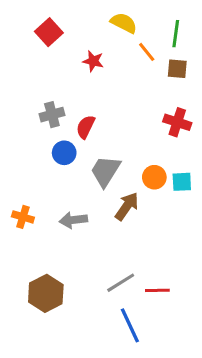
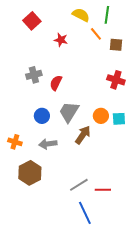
green line: (176, 34) -> (107, 15), moved
blue circle: (64, 153) -> (42, 116), moved
brown hexagon: (46, 293) -> (30, 173), moved

